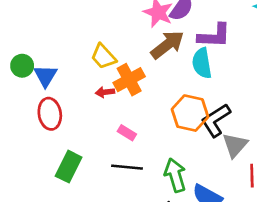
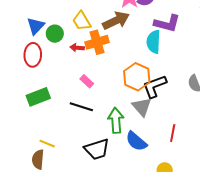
brown arrow: (167, 45) -> (116, 21), moved
green circle: (22, 66) -> (55, 34), moved
gray triangle: (235, 145) -> (142, 107), moved, turned -35
green rectangle: (69, 167) -> (38, 97), turned 30

